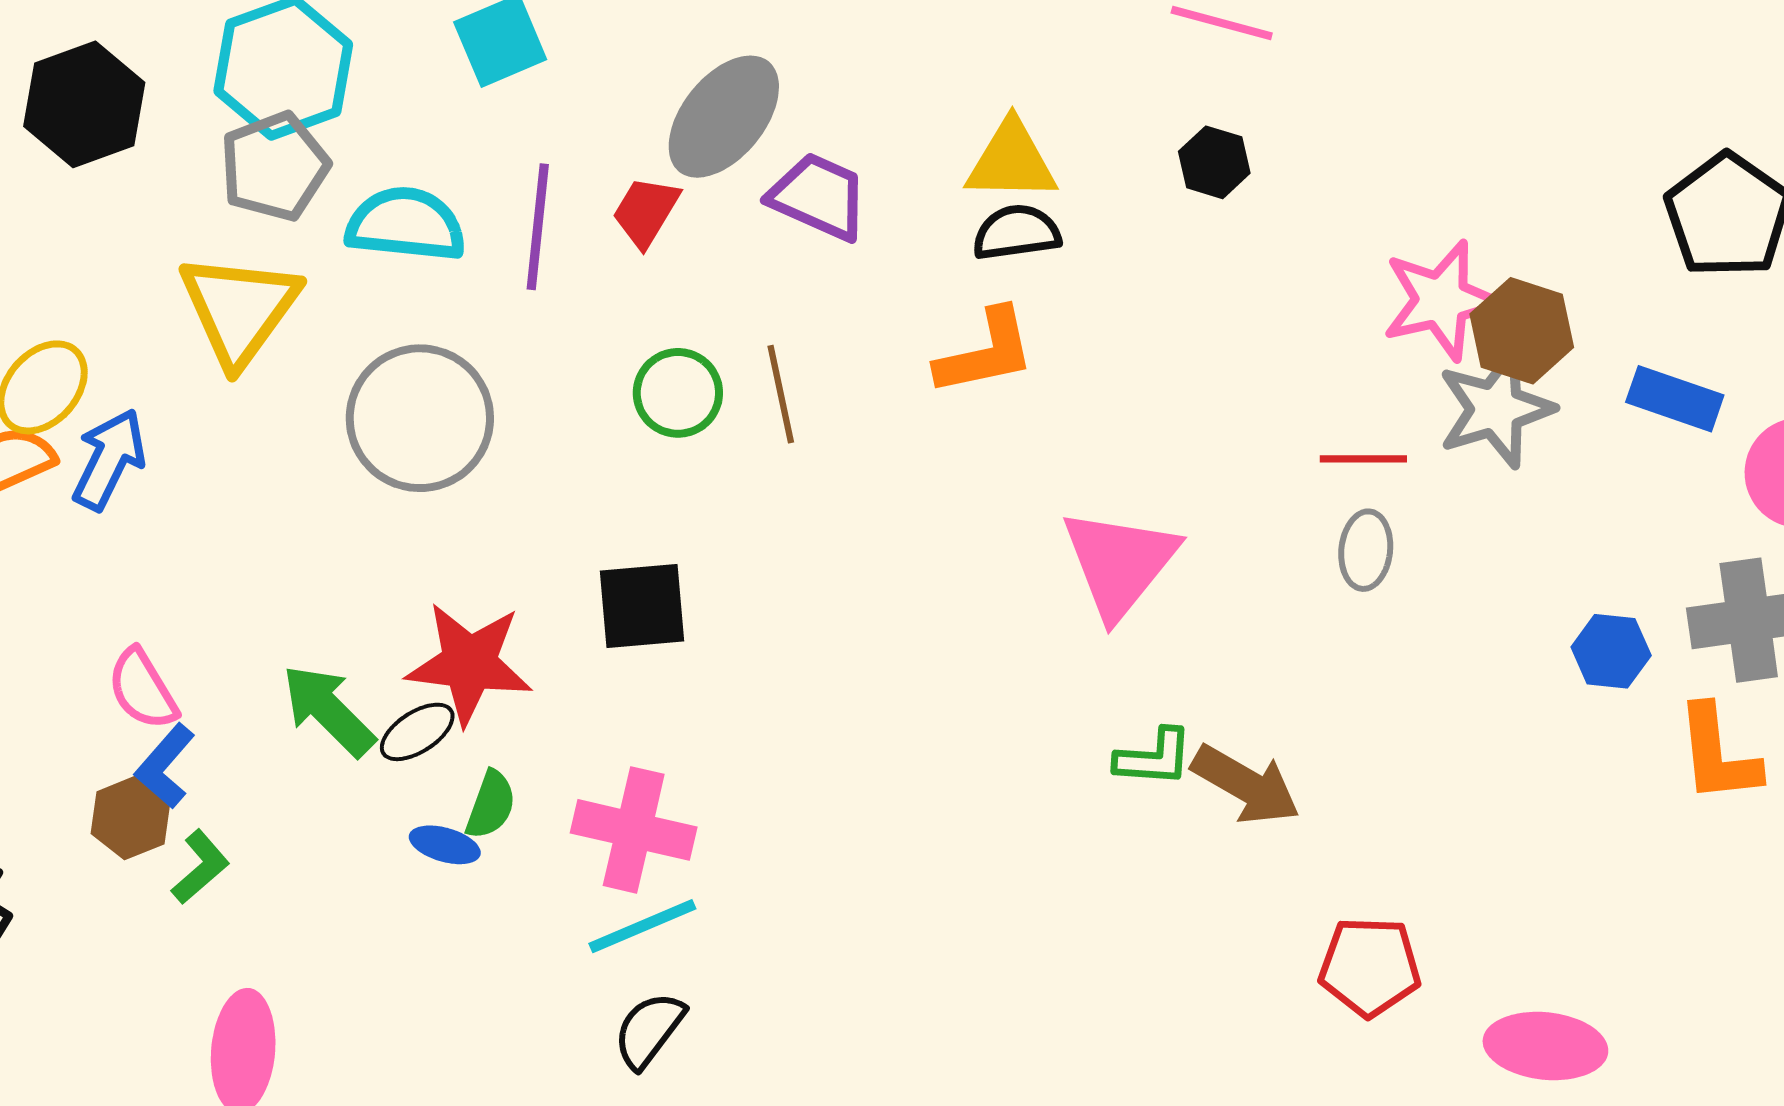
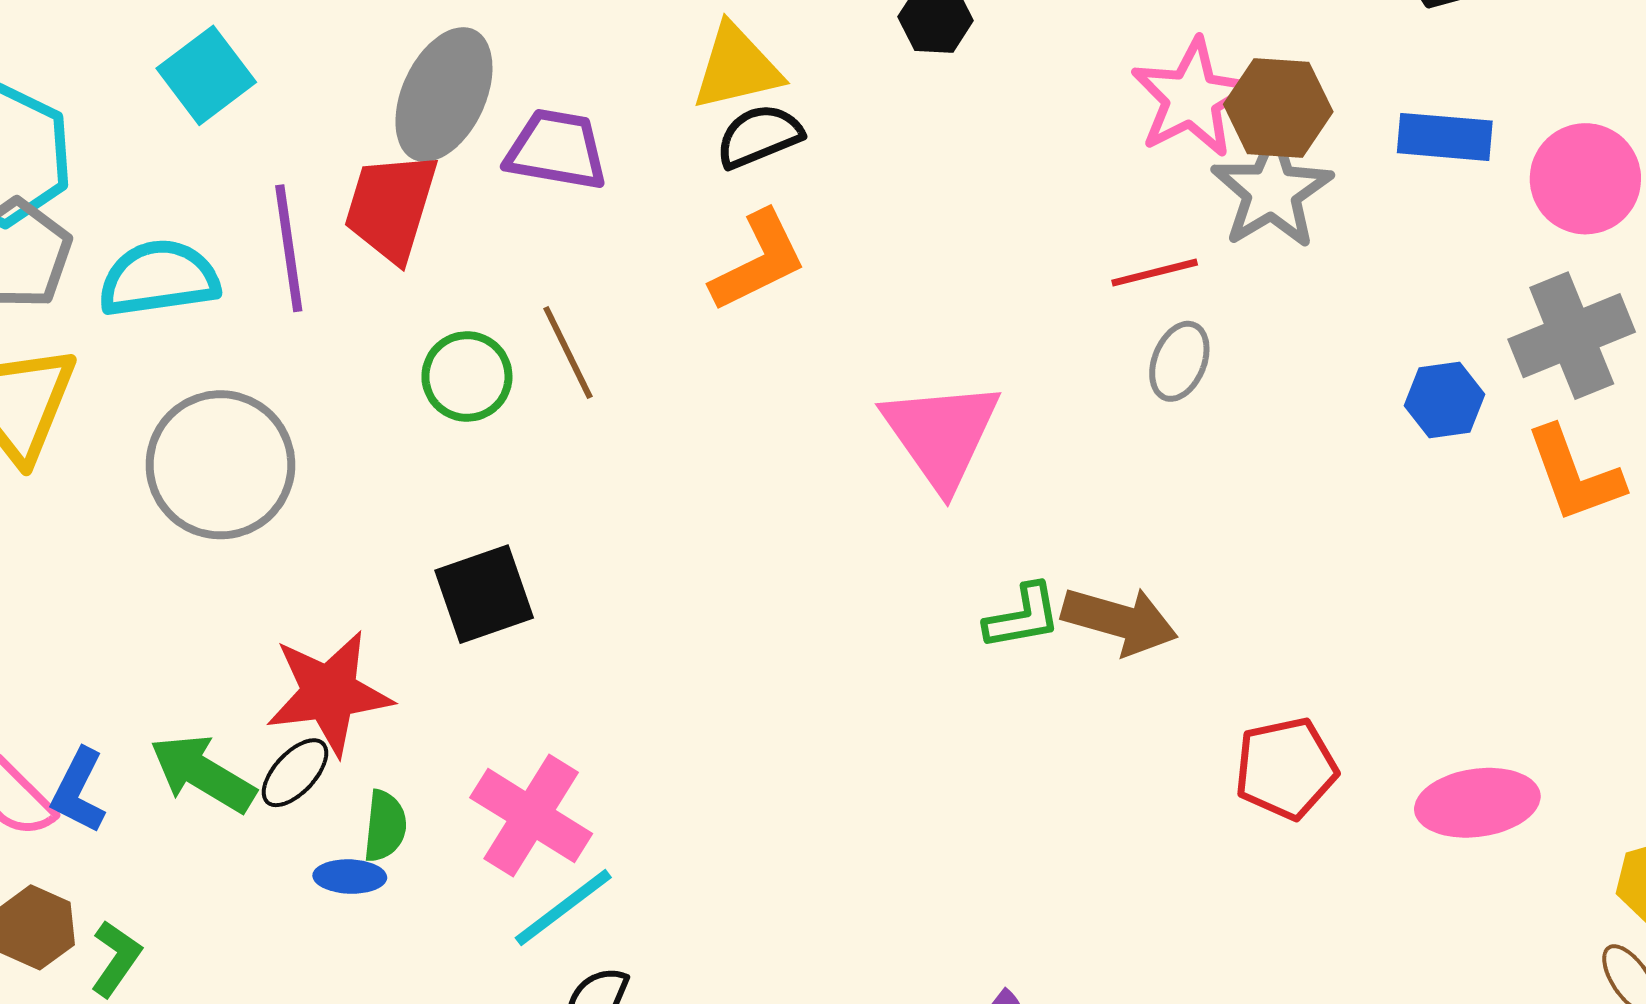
red trapezoid: (646, 212) -> (391, 207), size x1.5
gray ellipse: (1366, 550) -> (1179, 361), turned 30
blue L-shape: (165, 766) -> (79, 791), moved
pink cross: (634, 830) -> (531, 816), turned 33

